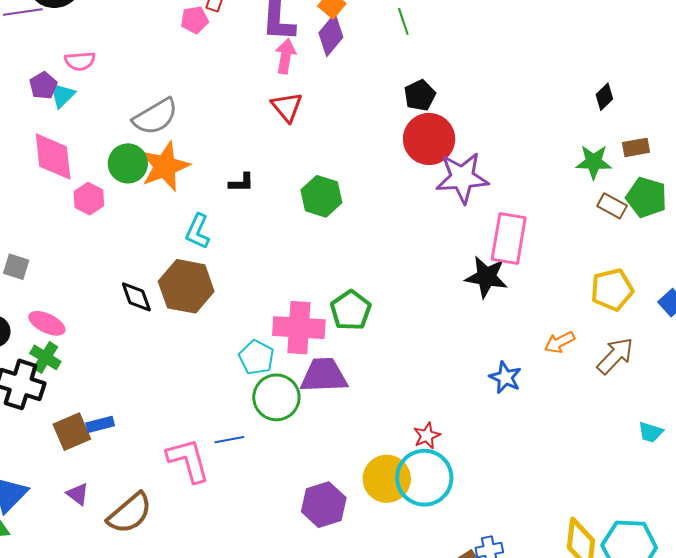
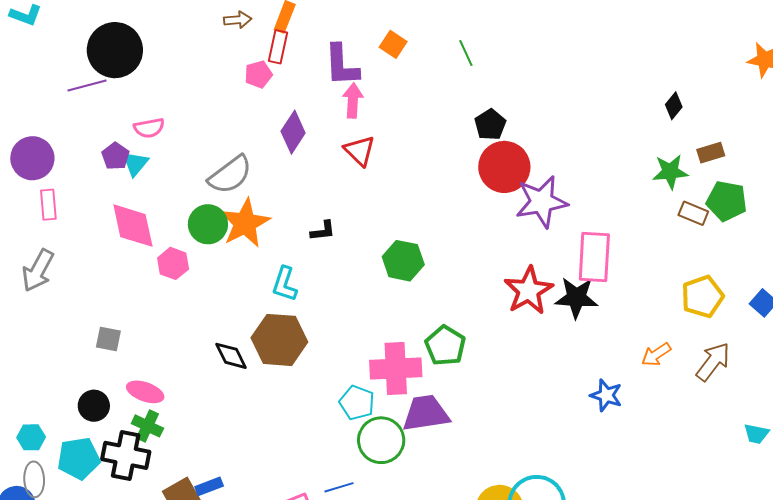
purple diamond: (331, 35) -> (293, 132), moved
green hexagon: (321, 196) -> (403, 261), moved
red star: (427, 436) -> (529, 291), moved, size x1.8

